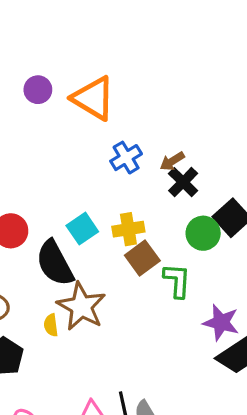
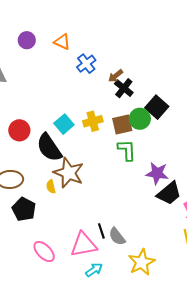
orange triangle: (93, 98) -> (62, 42), size x0.6
blue cross: (126, 158) -> (86, 64), moved
brown square: (142, 258) -> (122, 124), moved, turned 30

